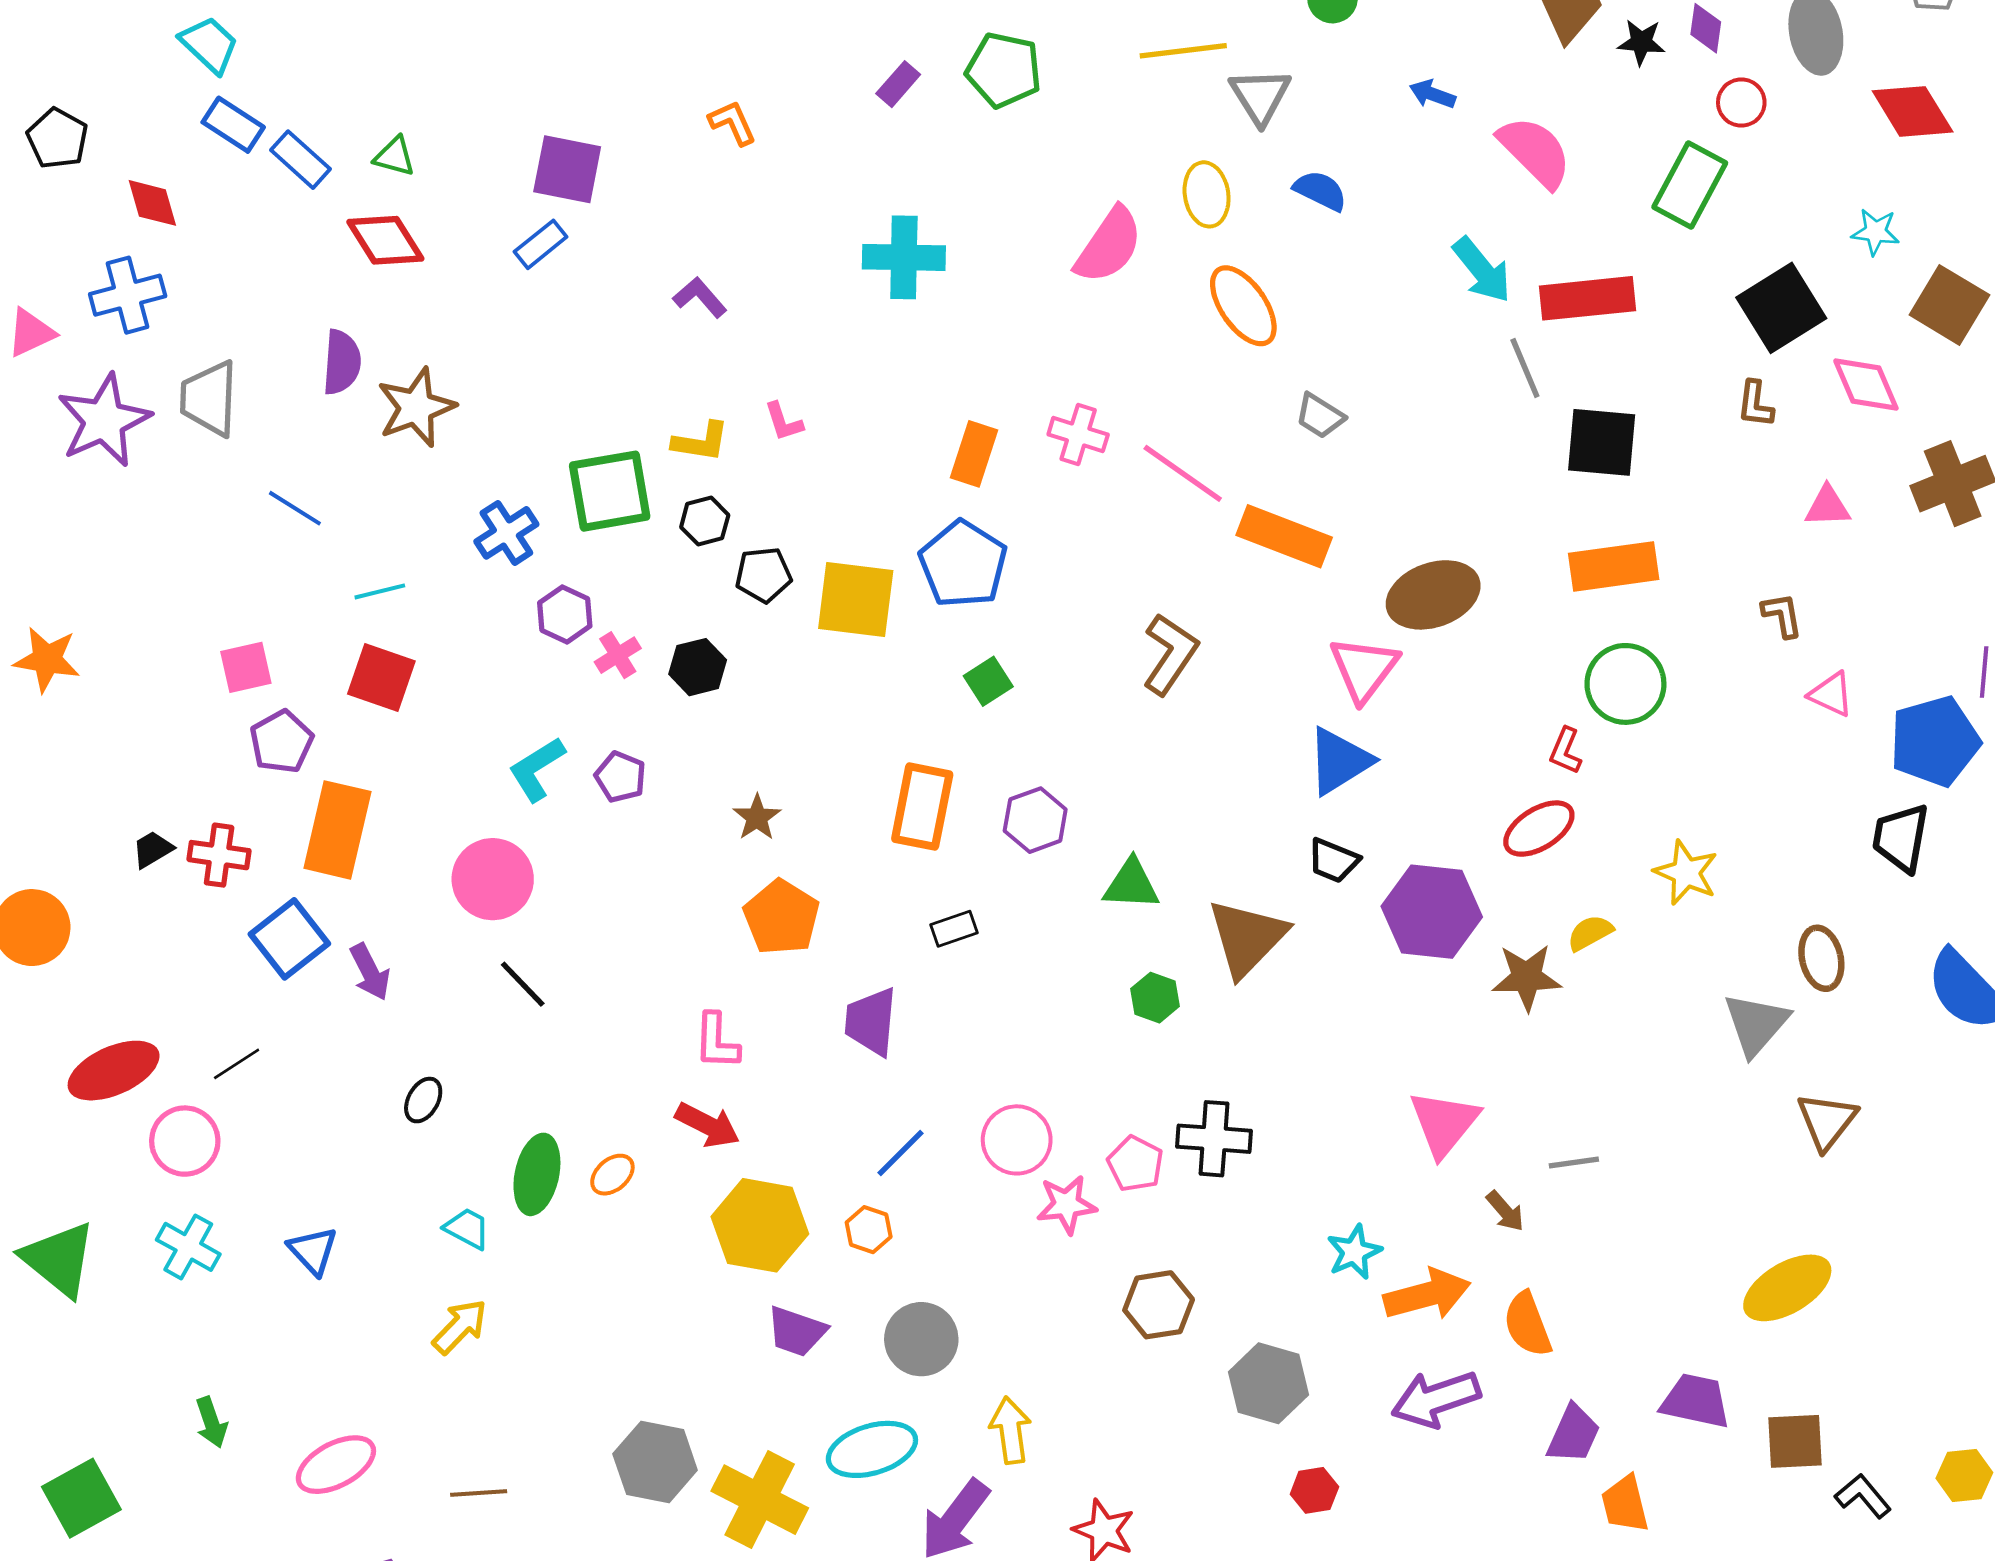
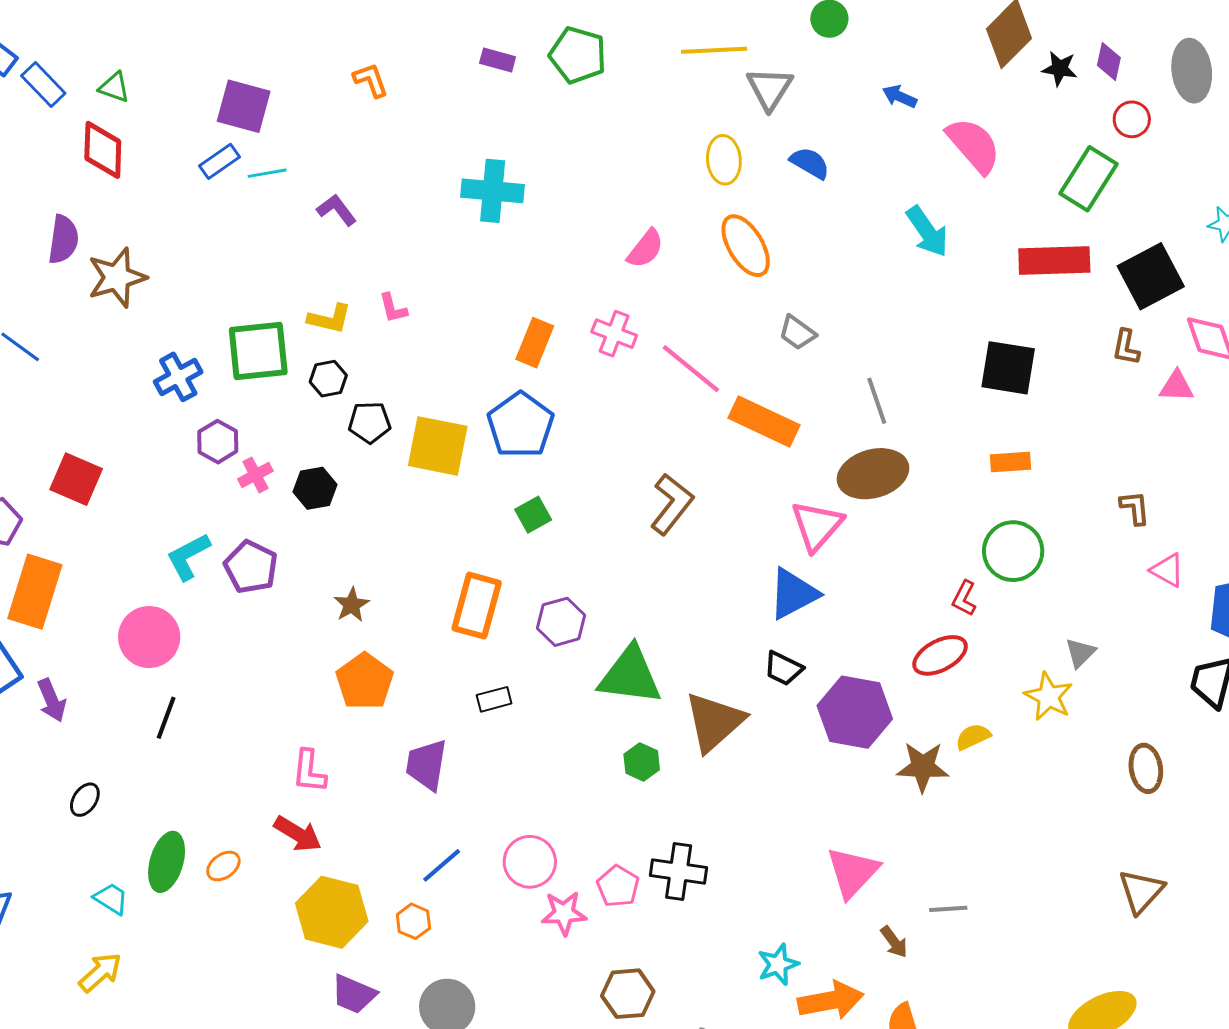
purple rectangle: (898, 84) -> (498, 60), turned 60
red diamond: (385, 240) -> (103, 150), turned 30
pink semicircle: (1109, 245) -> (645, 249), moved, size x0.7
red rectangle: (1588, 298) -> (1054, 260), moved
gray line: (1525, 368) -> (877, 401), moved
pink triangle: (1828, 506) -> (1177, 386), moved
orange rectangle: (1614, 566) -> (1011, 462), size x0.6
cyan line: (380, 591) -> (267, 173), moved
purple pentagon: (620, 777) -> (251, 567), size x1.4
green triangle: (1131, 884) -> (630, 676), size x1.5
black line: (523, 984) -> (166, 718), turned 60
gray triangle: (1756, 1024) -> (1080, 653), moved, size x0.6

